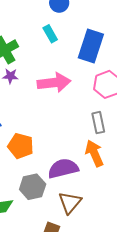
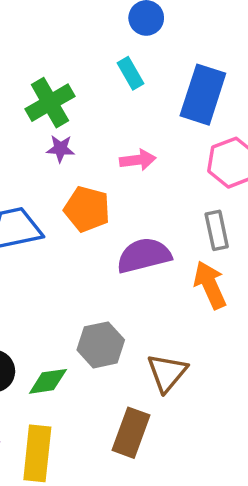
pink arrow: (54, 83) -> (138, 160), size x0.6
orange pentagon: (21, 146) -> (87, 209), moved
purple semicircle: (63, 168) -> (144, 255), moved

